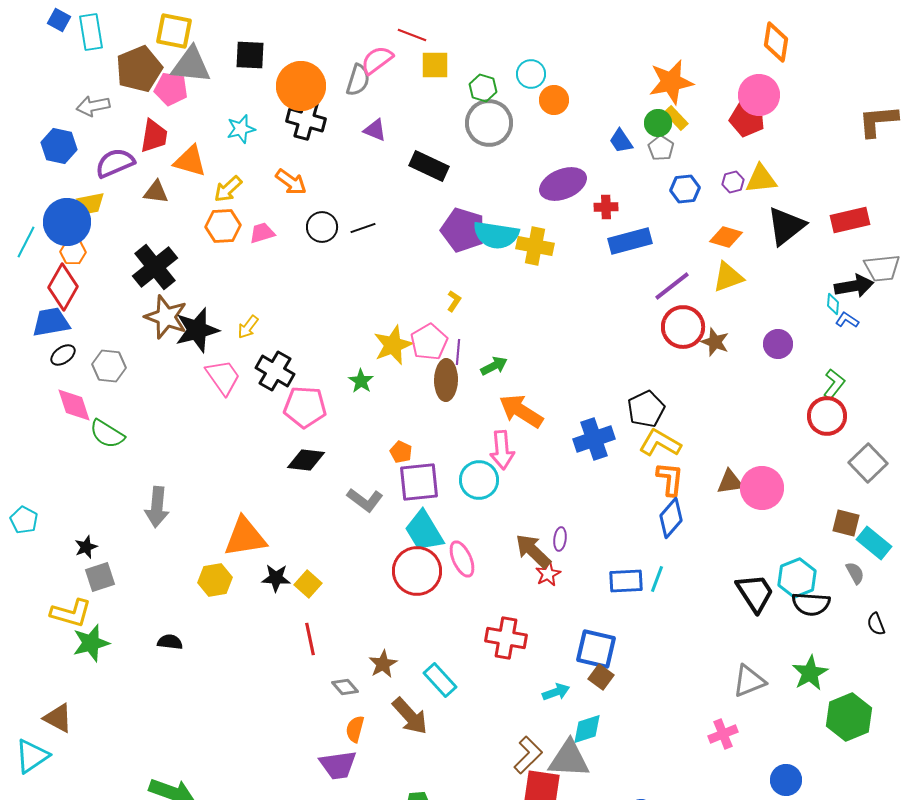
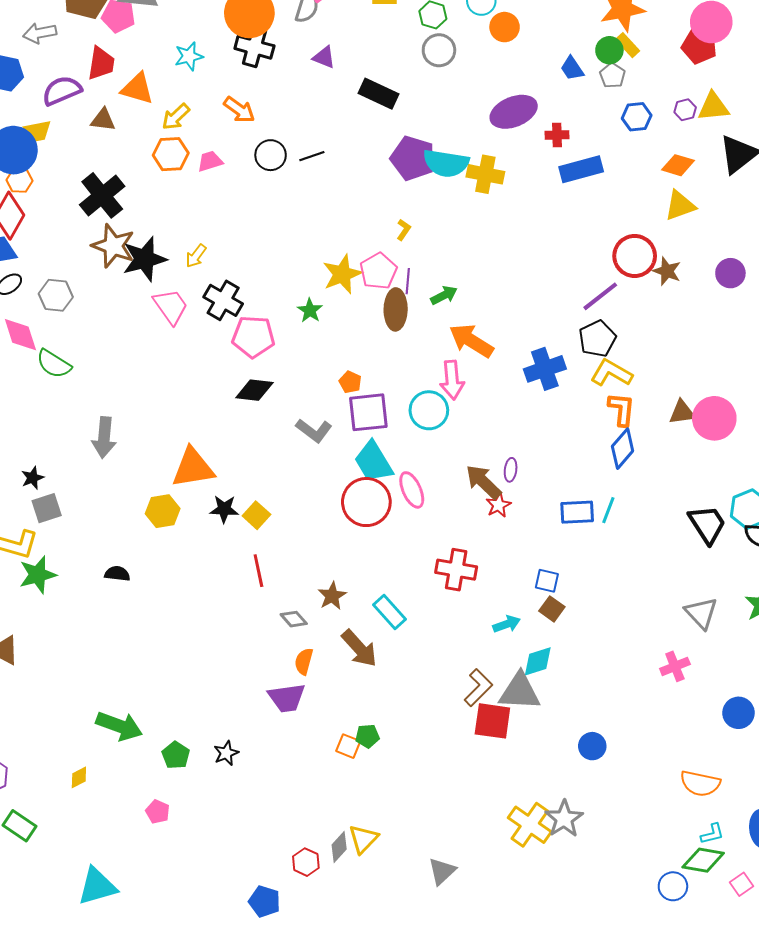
gray circle: (489, 123) -> (439, 50), size x0.7
purple line: (672, 286) -> (600, 296), moved
blue square: (596, 649) -> (547, 581), size x0.6
gray triangle: (749, 681) -> (701, 613), turned -51

